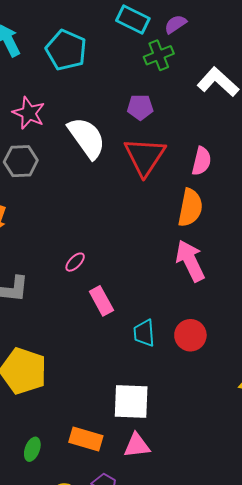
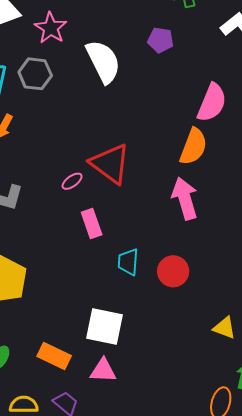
red triangle: (145, 156) -> (110, 164), moved, turned -36
pink semicircle: (202, 161) -> (212, 103), size x1.4

